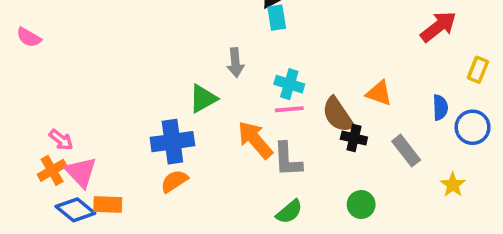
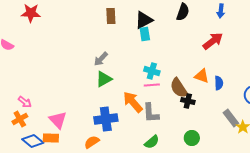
red arrow: (438, 27) -> (213, 41), moved
gray arrow: (235, 63) -> (101, 59), moved, turned 49
blue semicircle: (440, 107) -> (219, 83), moved
blue cross: (172, 142) -> (106, 119), moved
gray rectangle: (406, 151) -> (231, 118), moved
pink triangle: (81, 172) -> (58, 120), moved
orange semicircle: (174, 181) -> (92, 142), moved

